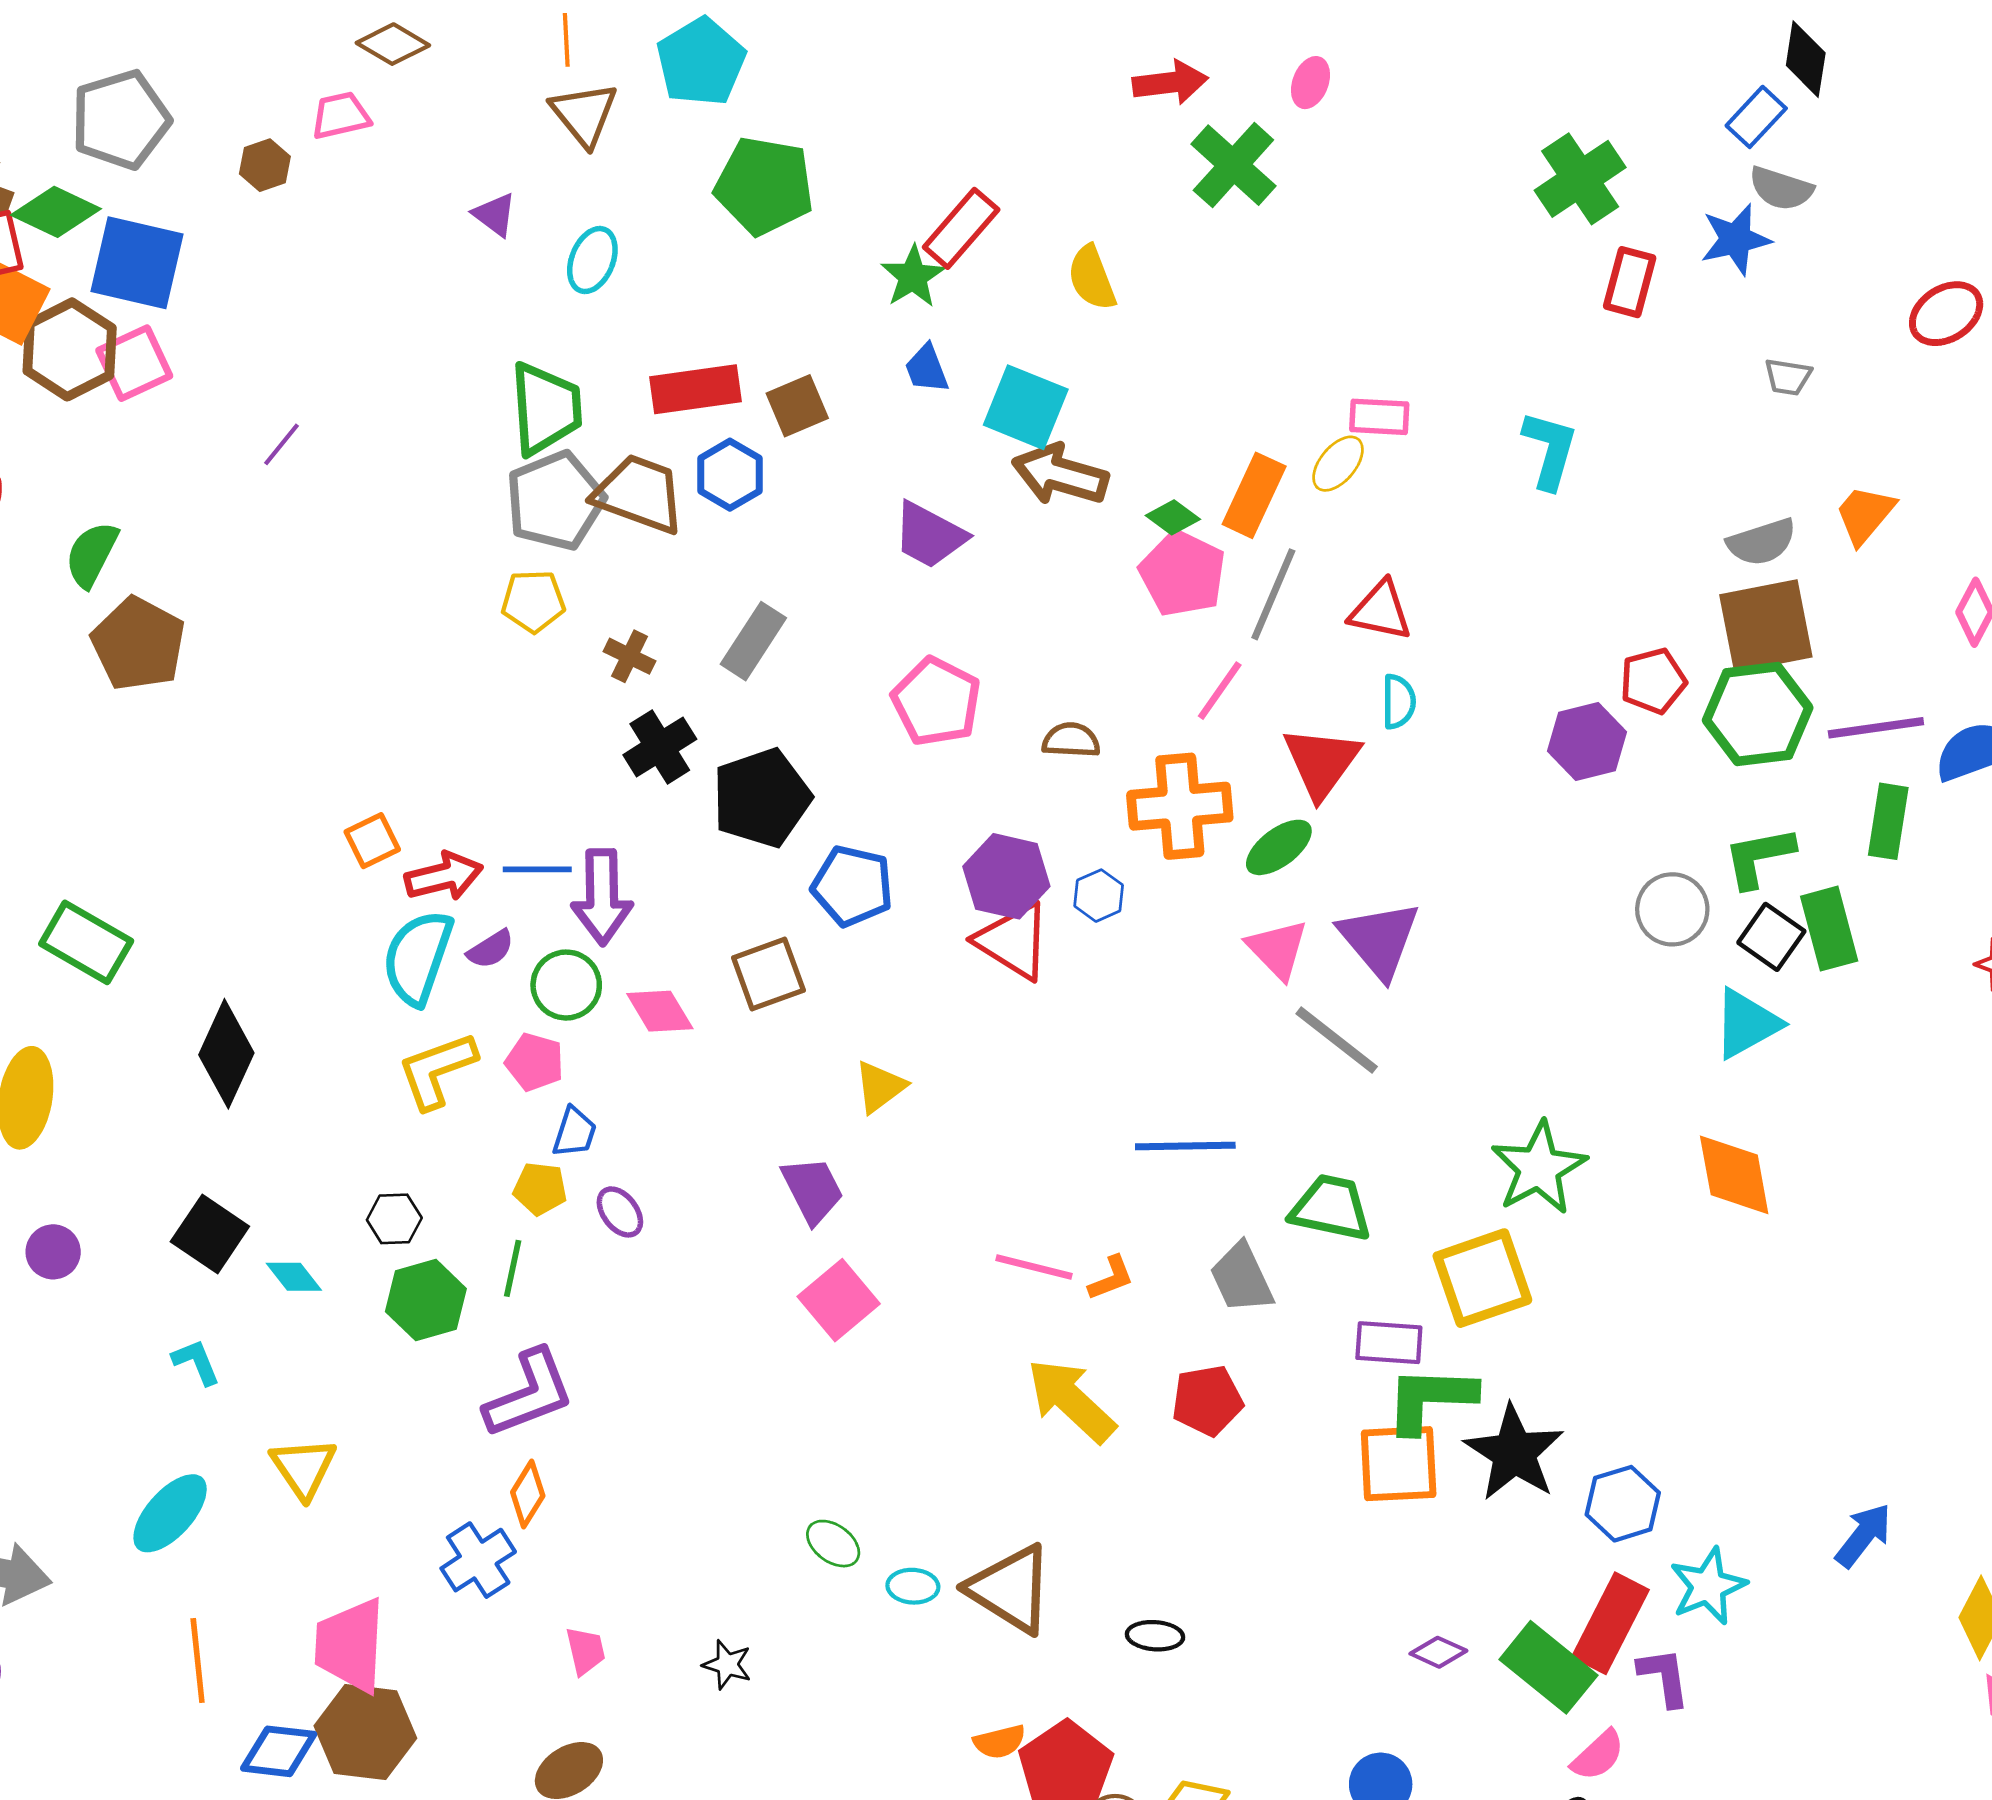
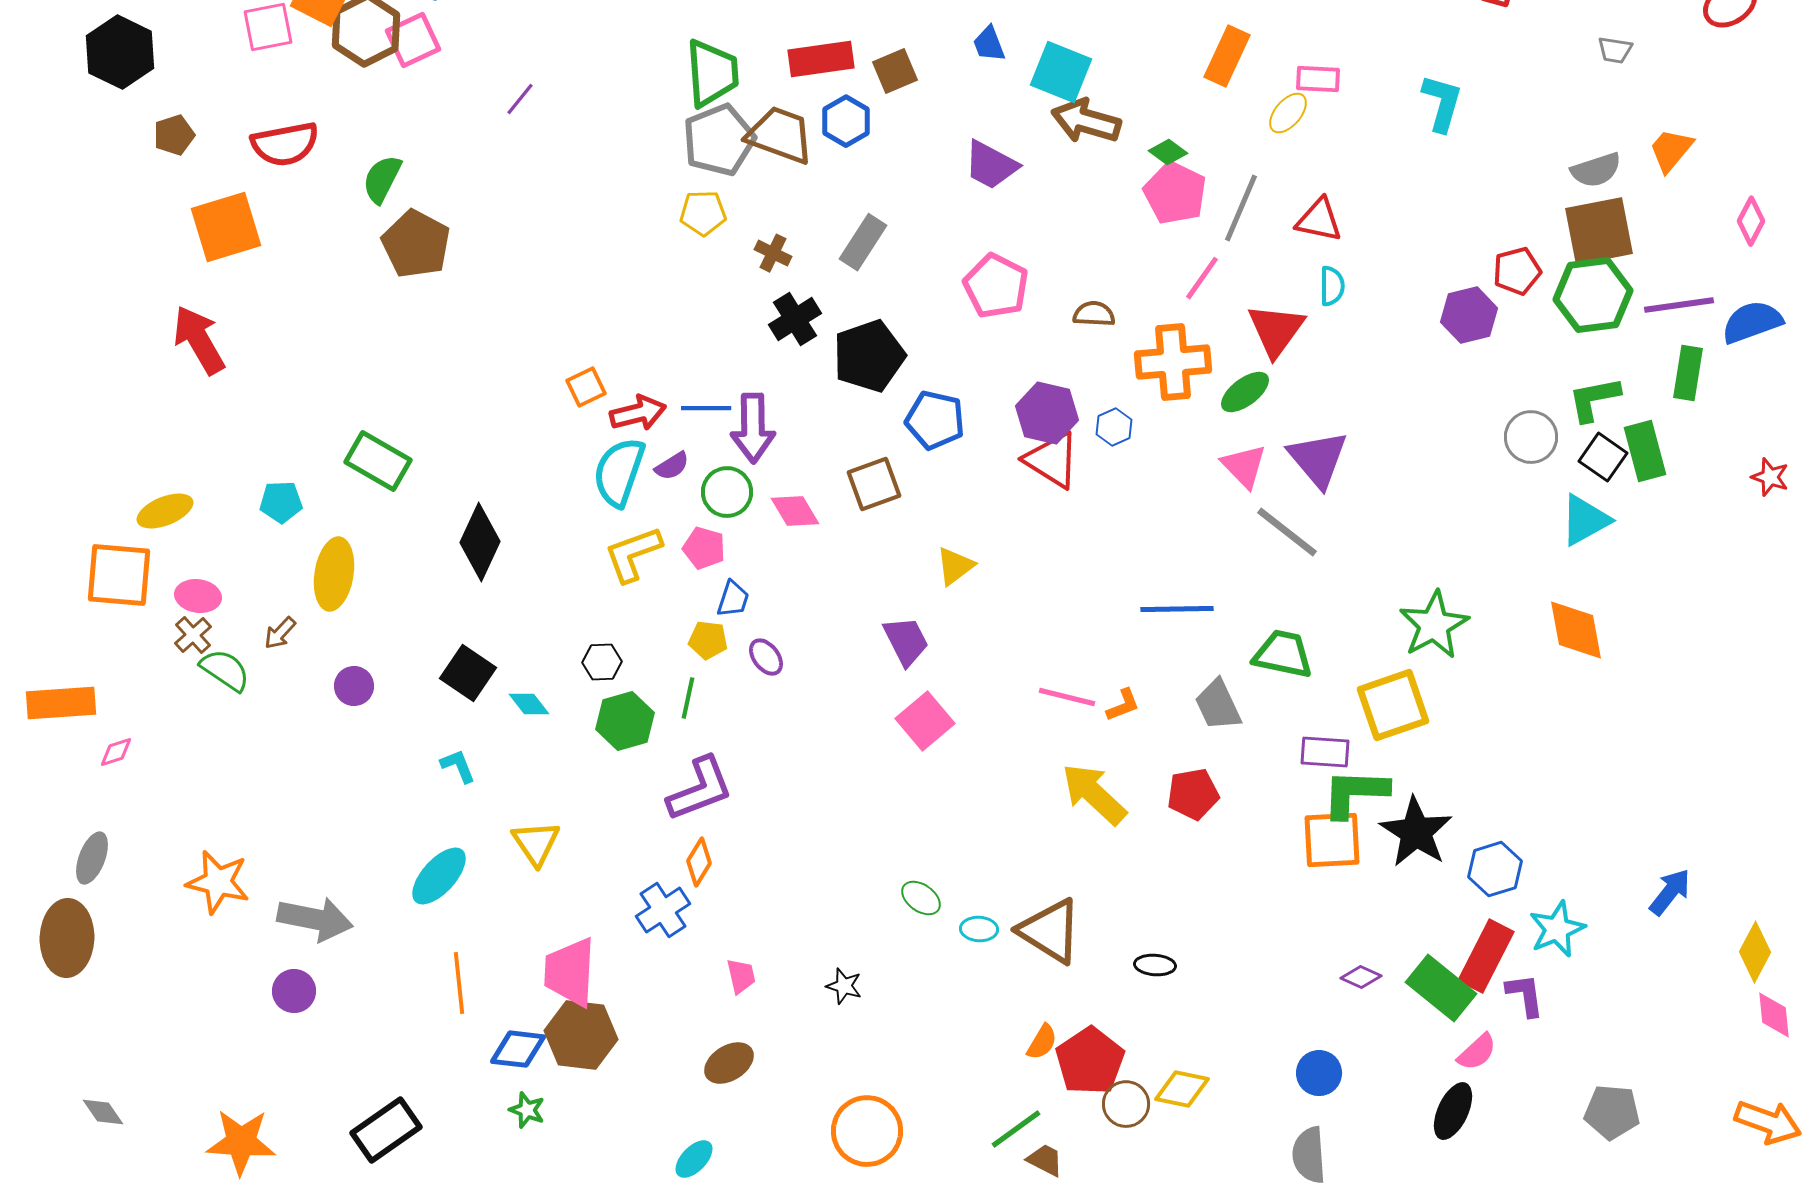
orange rectangle: (1254, 495) -> (1227, 56), moved
orange semicircle: (1000, 1742) -> (1042, 1042), turned -45

